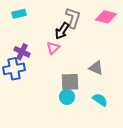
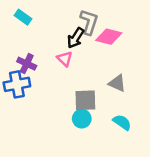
cyan rectangle: (19, 14) -> (23, 17), turned 48
pink diamond: (106, 17) -> (109, 37), moved
pink triangle: (53, 48) -> (65, 59), turned -32

